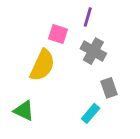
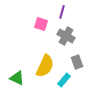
yellow semicircle: (42, 65) -> (45, 66), moved

